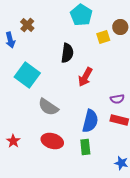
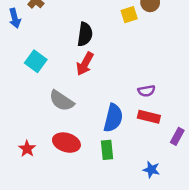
cyan square: (27, 75) -> (36, 61), size x0.7
red arrow: (85, 77) -> (85, 64), moved
red star: (13, 141) -> (27, 149), moved

